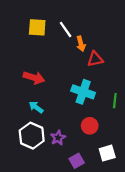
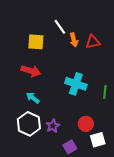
yellow square: (37, 27) -> (36, 42), moved
red triangle: (95, 59) -> (93, 42), moved
red circle: (90, 126) -> (86, 124), moved

